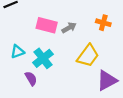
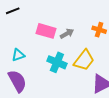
cyan cross: (43, 58) -> (57, 62), moved, turned -30
purple semicircle: (31, 79) -> (17, 81), moved, size x1.6

